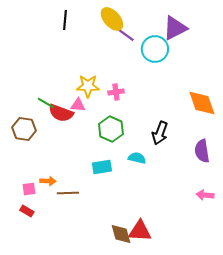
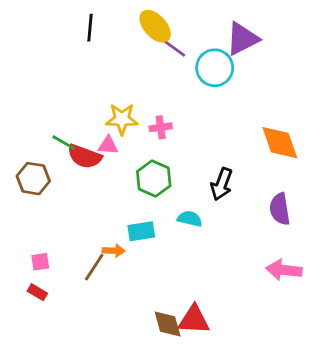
orange arrow: (48, 181) -> (114, 251), moved
brown line: (68, 193) -> (94, 267), turned -55
pink arrow: (205, 195) -> (284, 270), size x1.4

